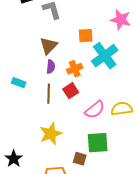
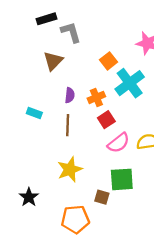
orange square: (86, 36) -> (109, 61), turned -35
brown triangle: (49, 46) -> (53, 61), moved
red square: (71, 91) -> (106, 120), moved

